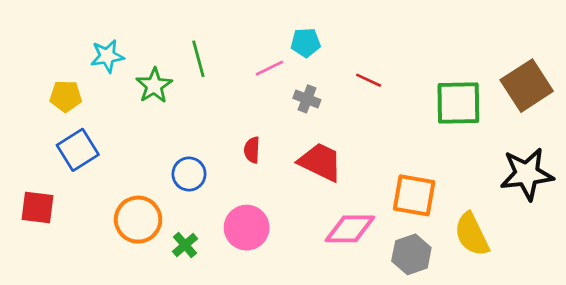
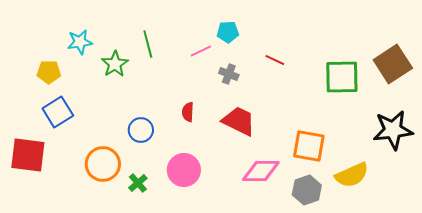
red square: (38, 207) -> (28, 155), size x1.4
yellow semicircle: (472, 234) -> (352, 175), turned -88

